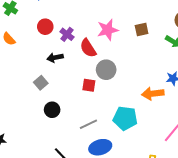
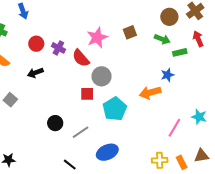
black arrow: (55, 58) -> (35, 73), moved
gray square: (41, 83) -> (10, 100), moved
cyan pentagon: (125, 118) -> (115, 109), moved, turned -30
gray line: (88, 124) -> (81, 132), moved

